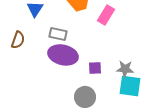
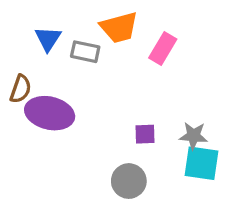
gray rectangle: (58, 34) -> (85, 52), moved
purple ellipse: (63, 55) -> (50, 113), moved

